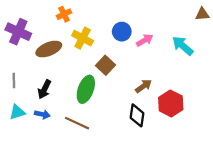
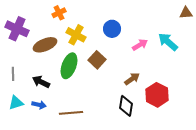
pink arrow: (145, 40) -> (140, 45), moved
black arrow: (44, 89) -> (41, 82), turned 90
green ellipse: (86, 89) -> (69, 66), moved
brown line: (77, 123) -> (71, 113), turned -30

